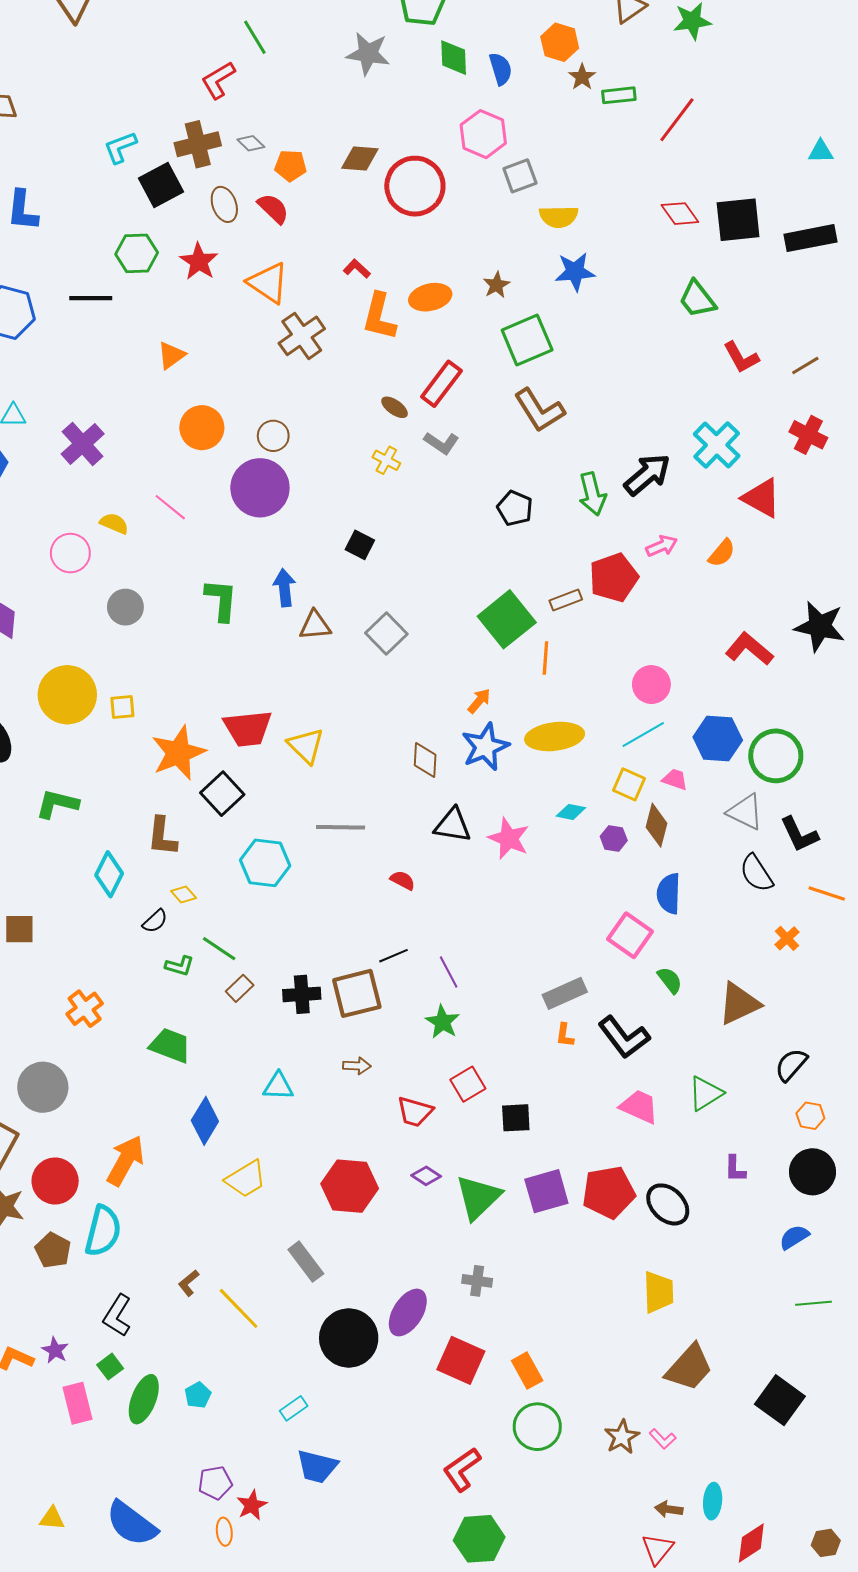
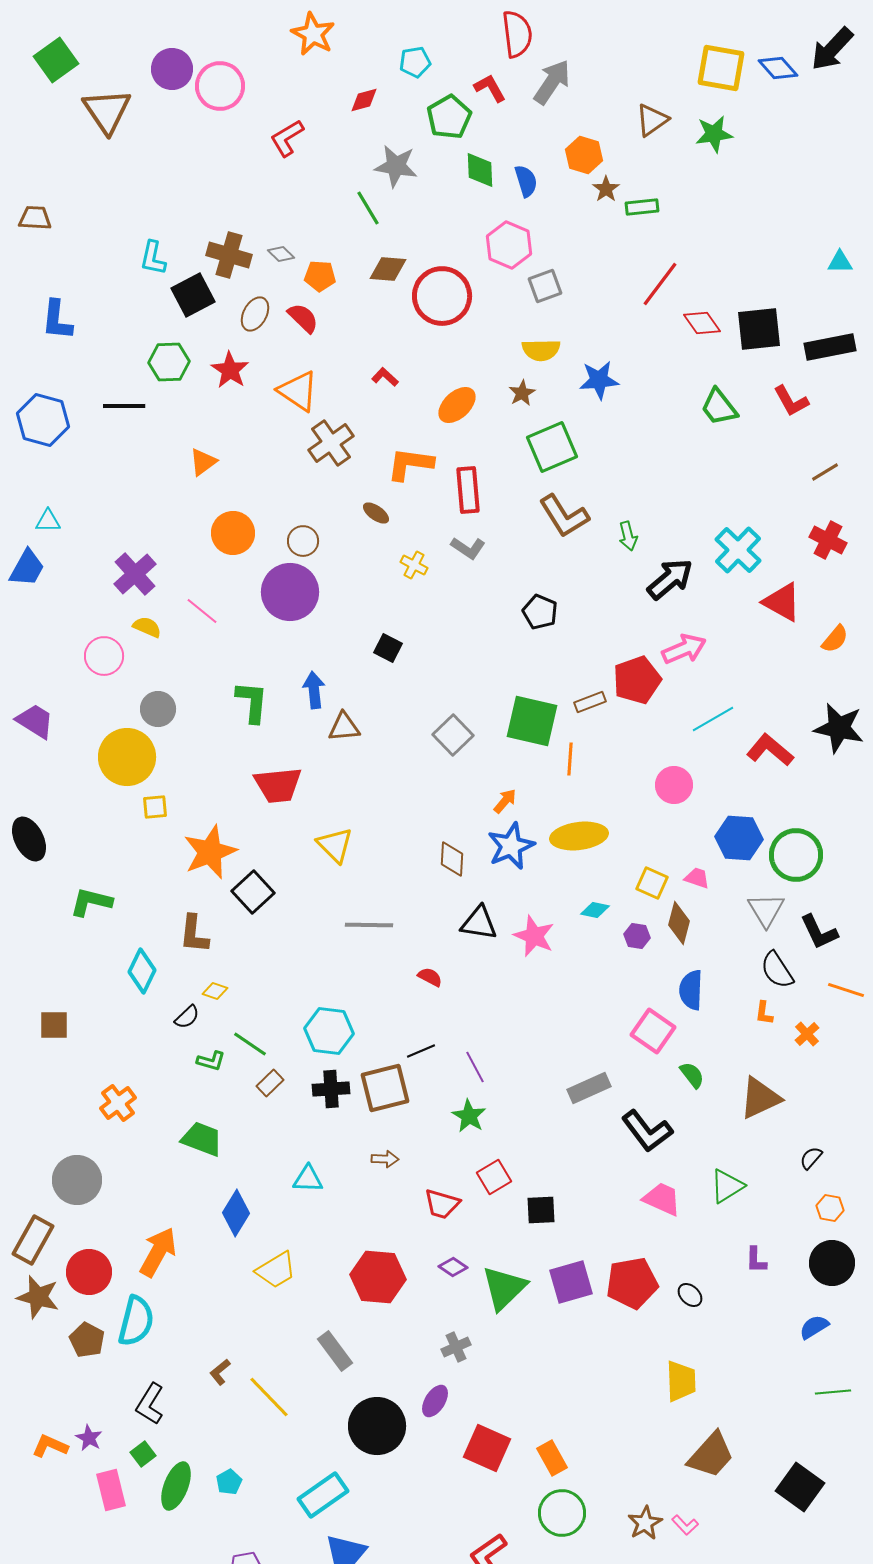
green line: (255, 37) -> (368, 208), moved
red L-shape: (218, 80) -> (287, 138), moved
red line: (677, 120) -> (660, 284), moved
brown cross: (198, 144) -> (229, 255), turned 30
cyan L-shape: (120, 147) -> (153, 258), turned -57
brown ellipse: (224, 204) -> (255, 314), turned 48
yellow semicircle: (559, 217) -> (541, 350), moved
orange ellipse: (430, 297) -> (457, 405), turned -30
orange L-shape: (379, 317) -> (410, 464), moved, turned 84
red L-shape: (741, 357) -> (791, 401), moved
red rectangle: (441, 384) -> (468, 490), turned -42
brown ellipse: (395, 407) -> (376, 513), moved
purple cross: (83, 444) -> (135, 574), moved
green arrow: (592, 494) -> (628, 536), moved, size x0.7
pink arrow: (662, 546) -> (684, 649), size x1.4
orange semicircle: (722, 553) -> (835, 639), moved
green square: (507, 619) -> (532, 721), turned -38
gray square: (386, 634) -> (453, 735), moved
yellow circle: (67, 695) -> (127, 757), moved
red trapezoid: (248, 728) -> (278, 785), moved
cyan line: (643, 734) -> (713, 719), moved
gray triangle: (745, 812) -> (766, 910), turned 33
cyan hexagon: (265, 863) -> (329, 1031), moved
yellow diamond: (184, 895) -> (215, 991), turned -30
orange L-shape: (565, 1035) -> (764, 1013), moved
black semicircle: (791, 1065) -> (811, 1158), size x0.7
black ellipse: (668, 1204) -> (690, 1295), size x0.6
gray cross: (477, 1281) -> (456, 1347), moved, turned -32
purple ellipse: (408, 1312) -> (435, 1401), size x0.7
cyan rectangle: (294, 1408) -> (323, 1495), size x1.8

